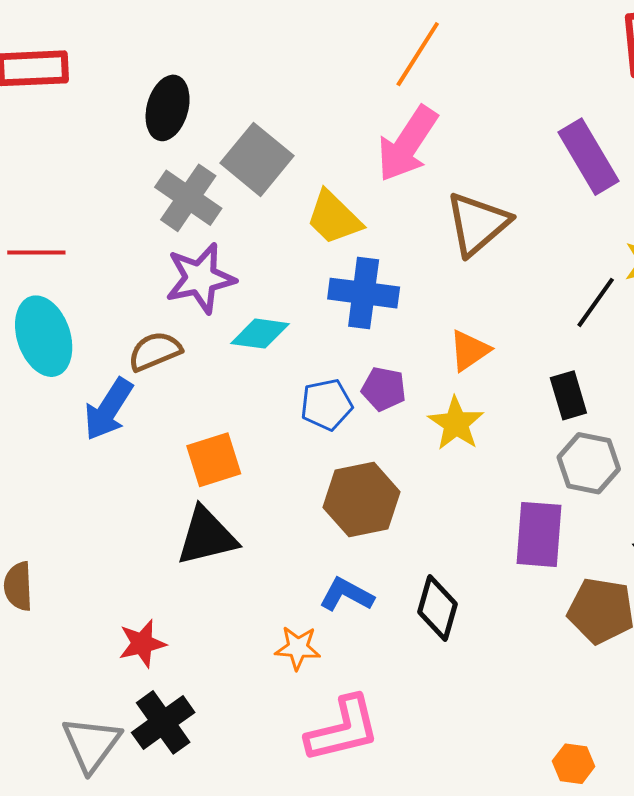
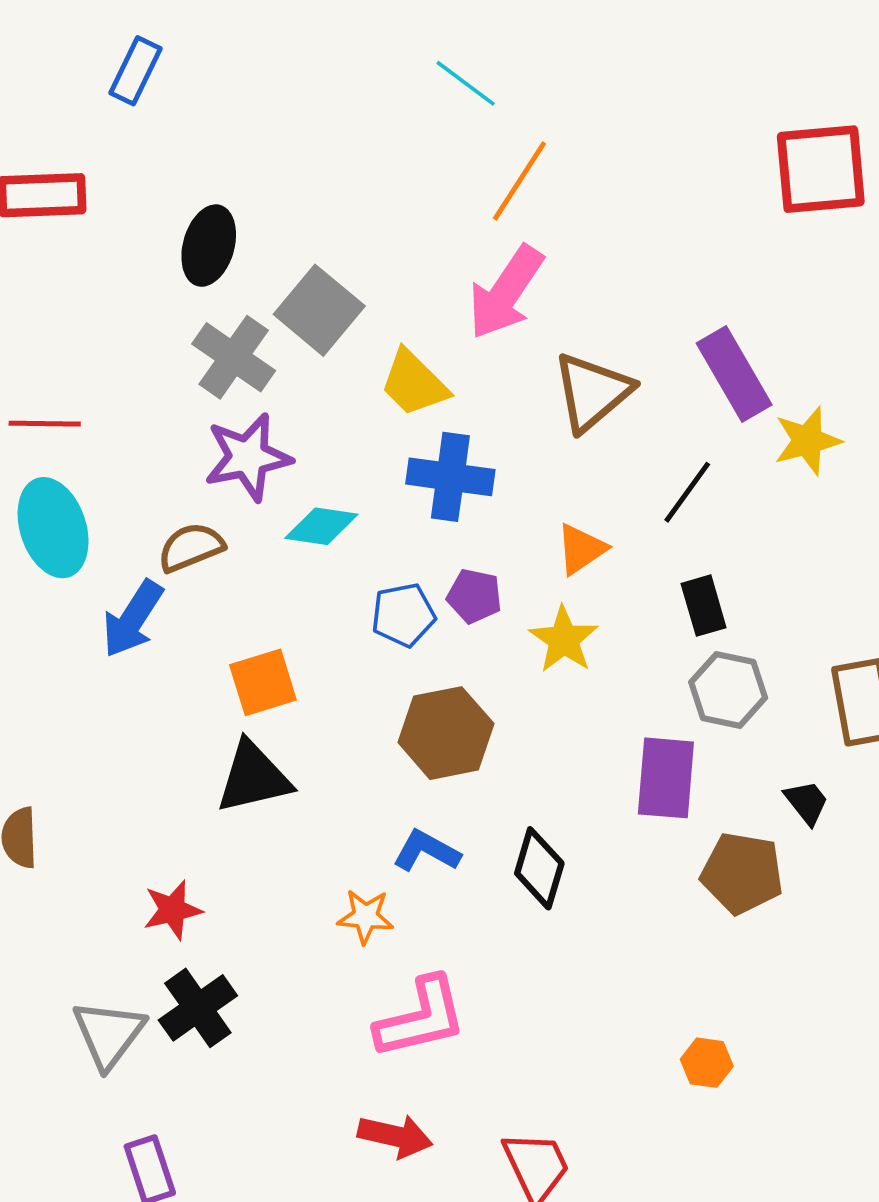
purple rectangle: (588, 157) -> (734, 374), moved
black line: (596, 302) -> (687, 492), moved

